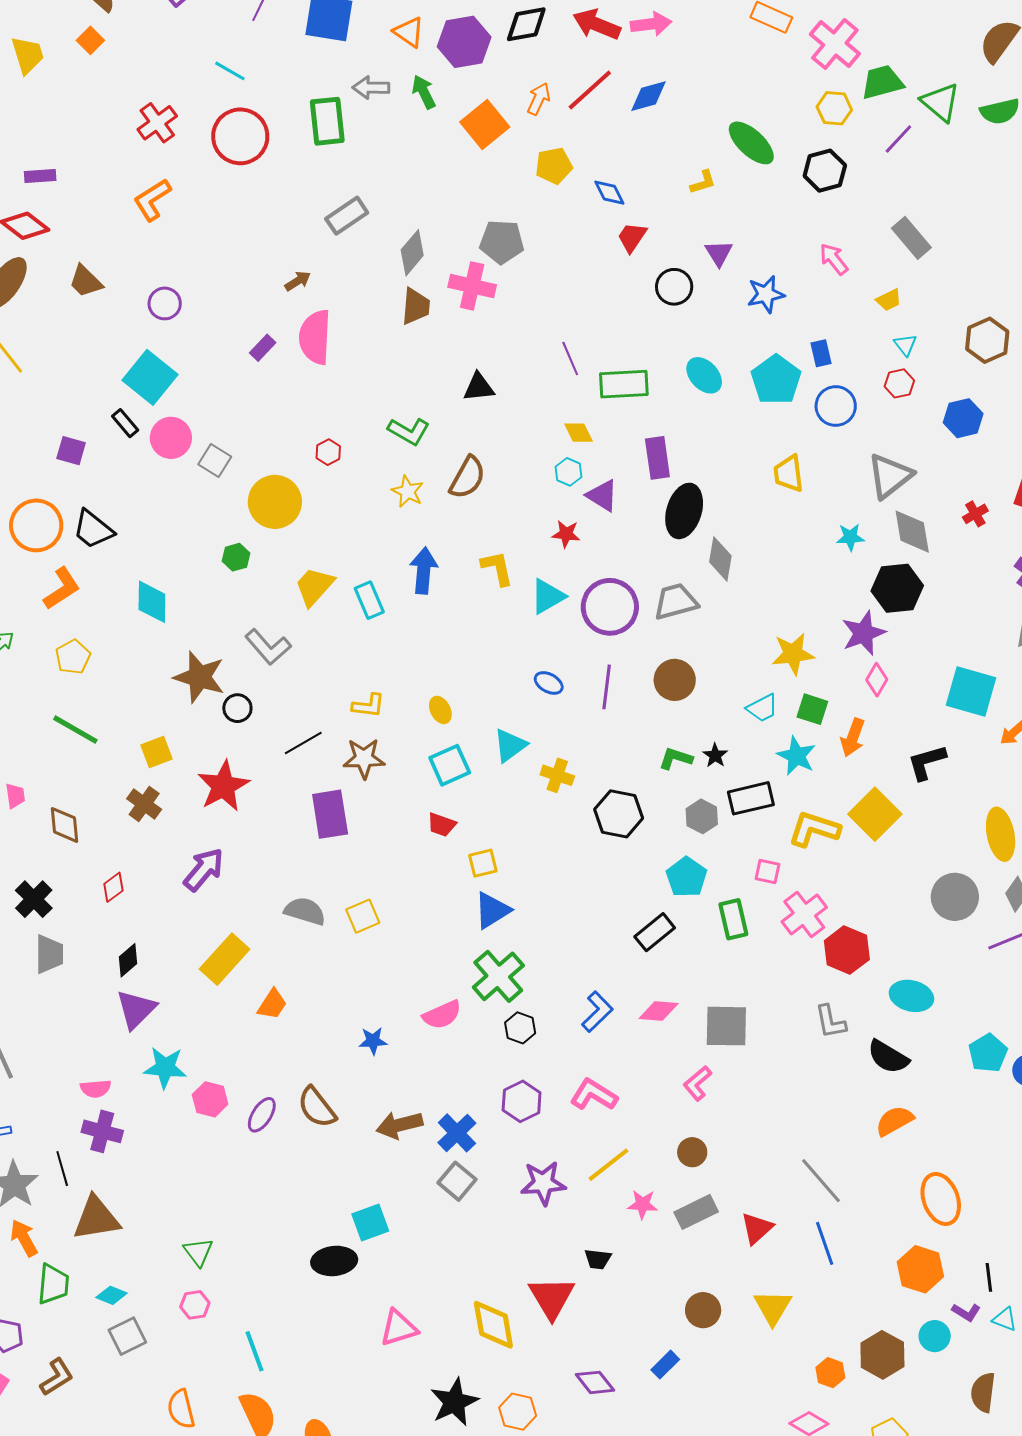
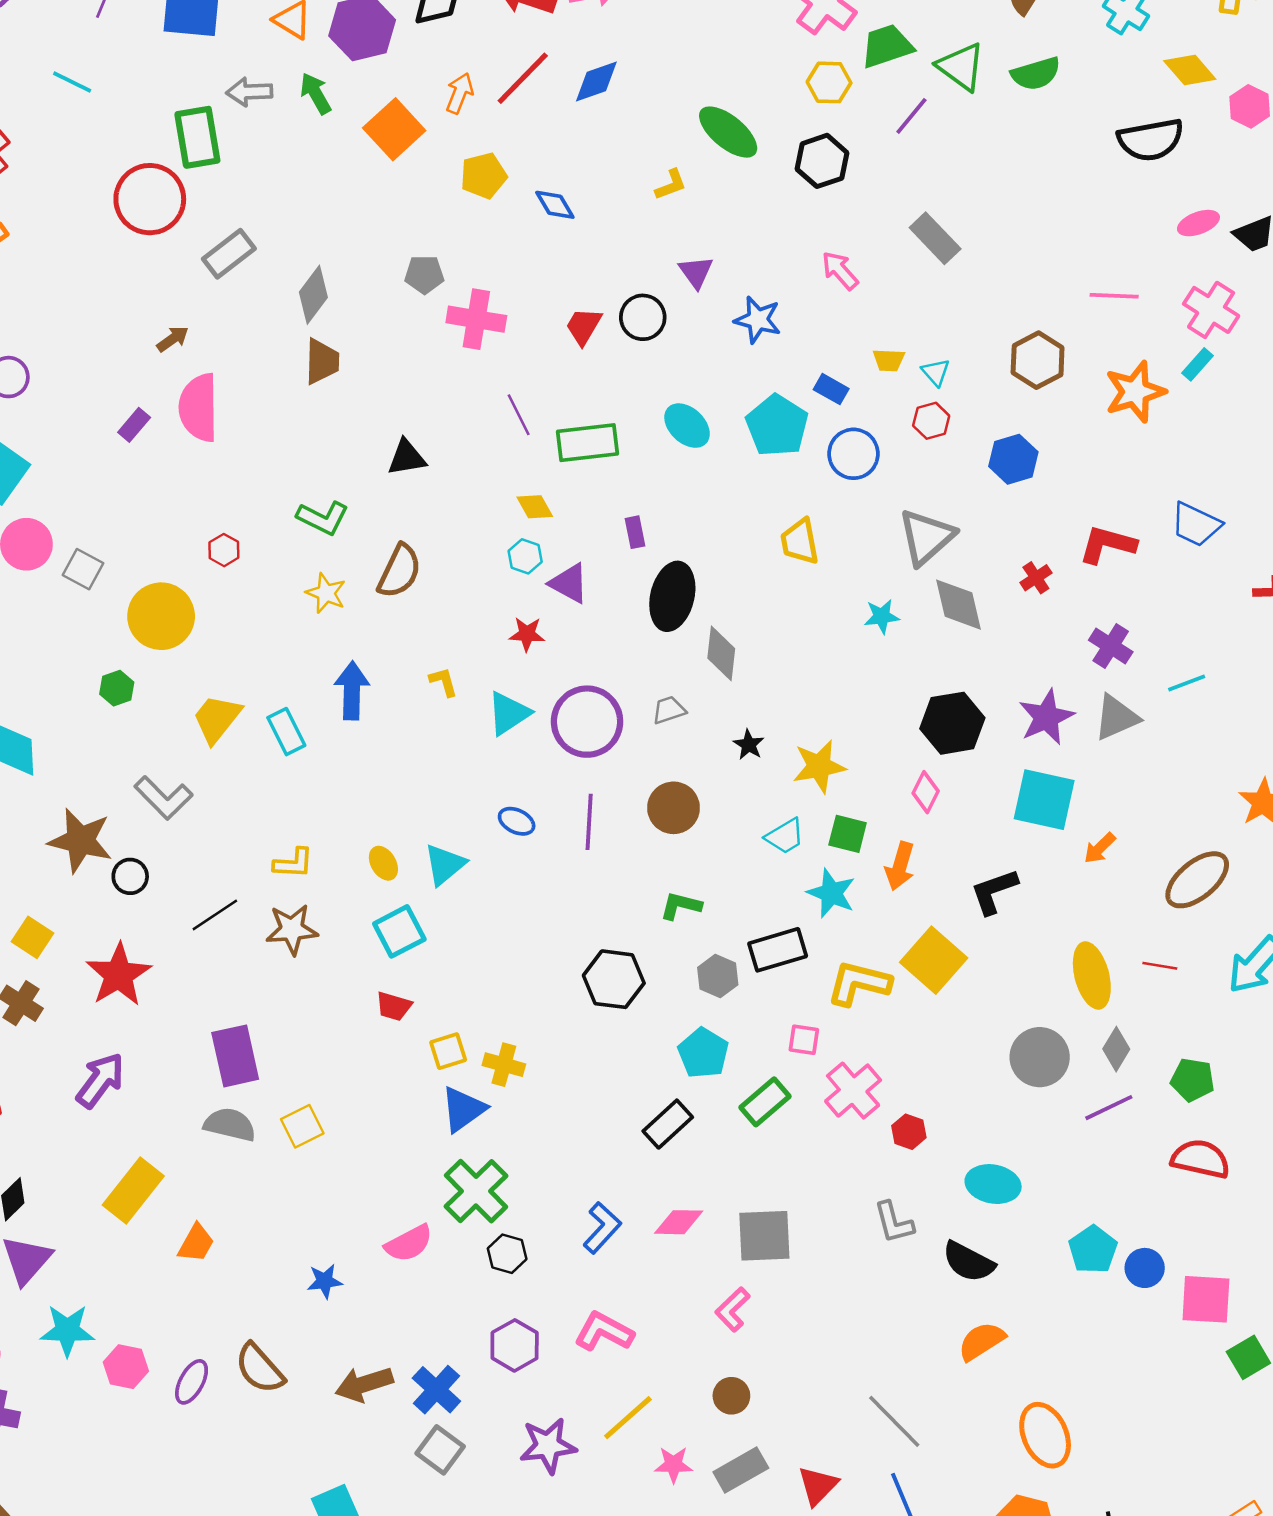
red circle: (240, 136) -> (150, 199), moved
red trapezoid: (632, 237) -> (584, 326), moved
gray pentagon: (502, 242) -> (424, 274), size x0.7
pink cross: (472, 286) -> (476, 319), moved
blue star: (766, 294) -> (758, 320), turned 30
yellow trapezoid: (889, 300) -> (889, 360), moved, turned 32
blue rectangle: (821, 353) -> (831, 389), turned -44
purple rectangle: (657, 458) -> (635, 532), size x0.6
yellow L-shape: (497, 568) -> (444, 682), size x0.7
black hexagon: (897, 588) -> (952, 723), moved
gray trapezoid: (676, 602) -> (669, 710), size x0.6
purple star: (863, 633) -> (1046, 717), moved
cyan triangle: (510, 745) -> (445, 865), moved
yellow square: (157, 752) -> (33, 937), turned -32
black star: (715, 755) -> (749, 745), moved
yellow cross: (557, 775) -> (504, 1065), moved
purple rectangle: (330, 814) -> (235, 1056), moved
green rectangle: (733, 919) -> (765, 1102), turned 66
red hexagon: (847, 950) -> (909, 1132), size x0.6

